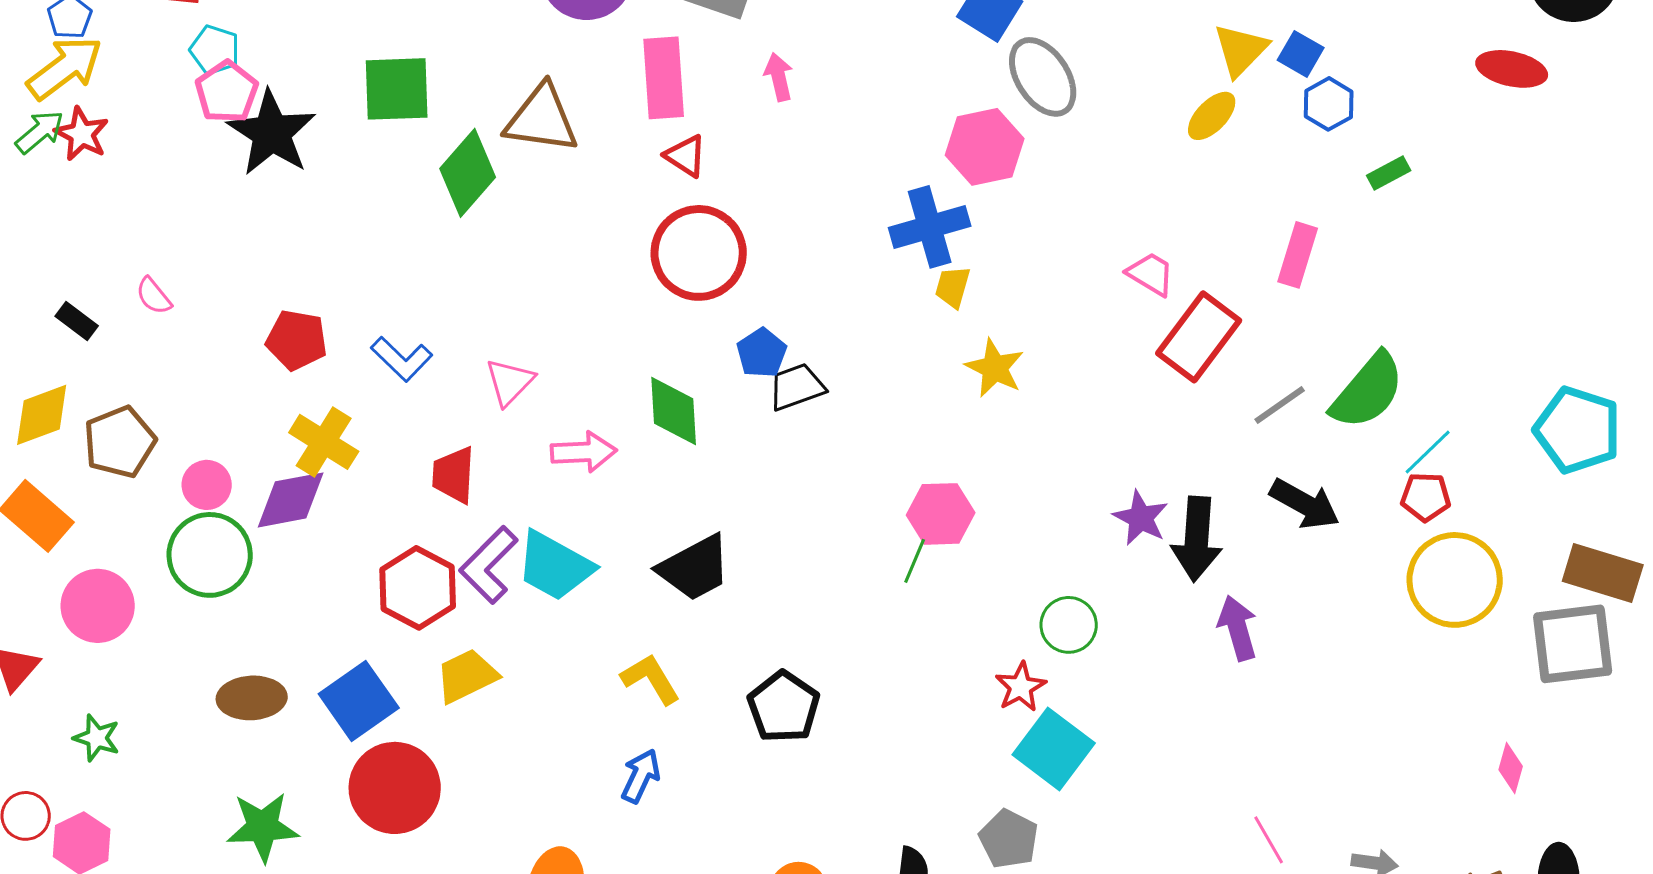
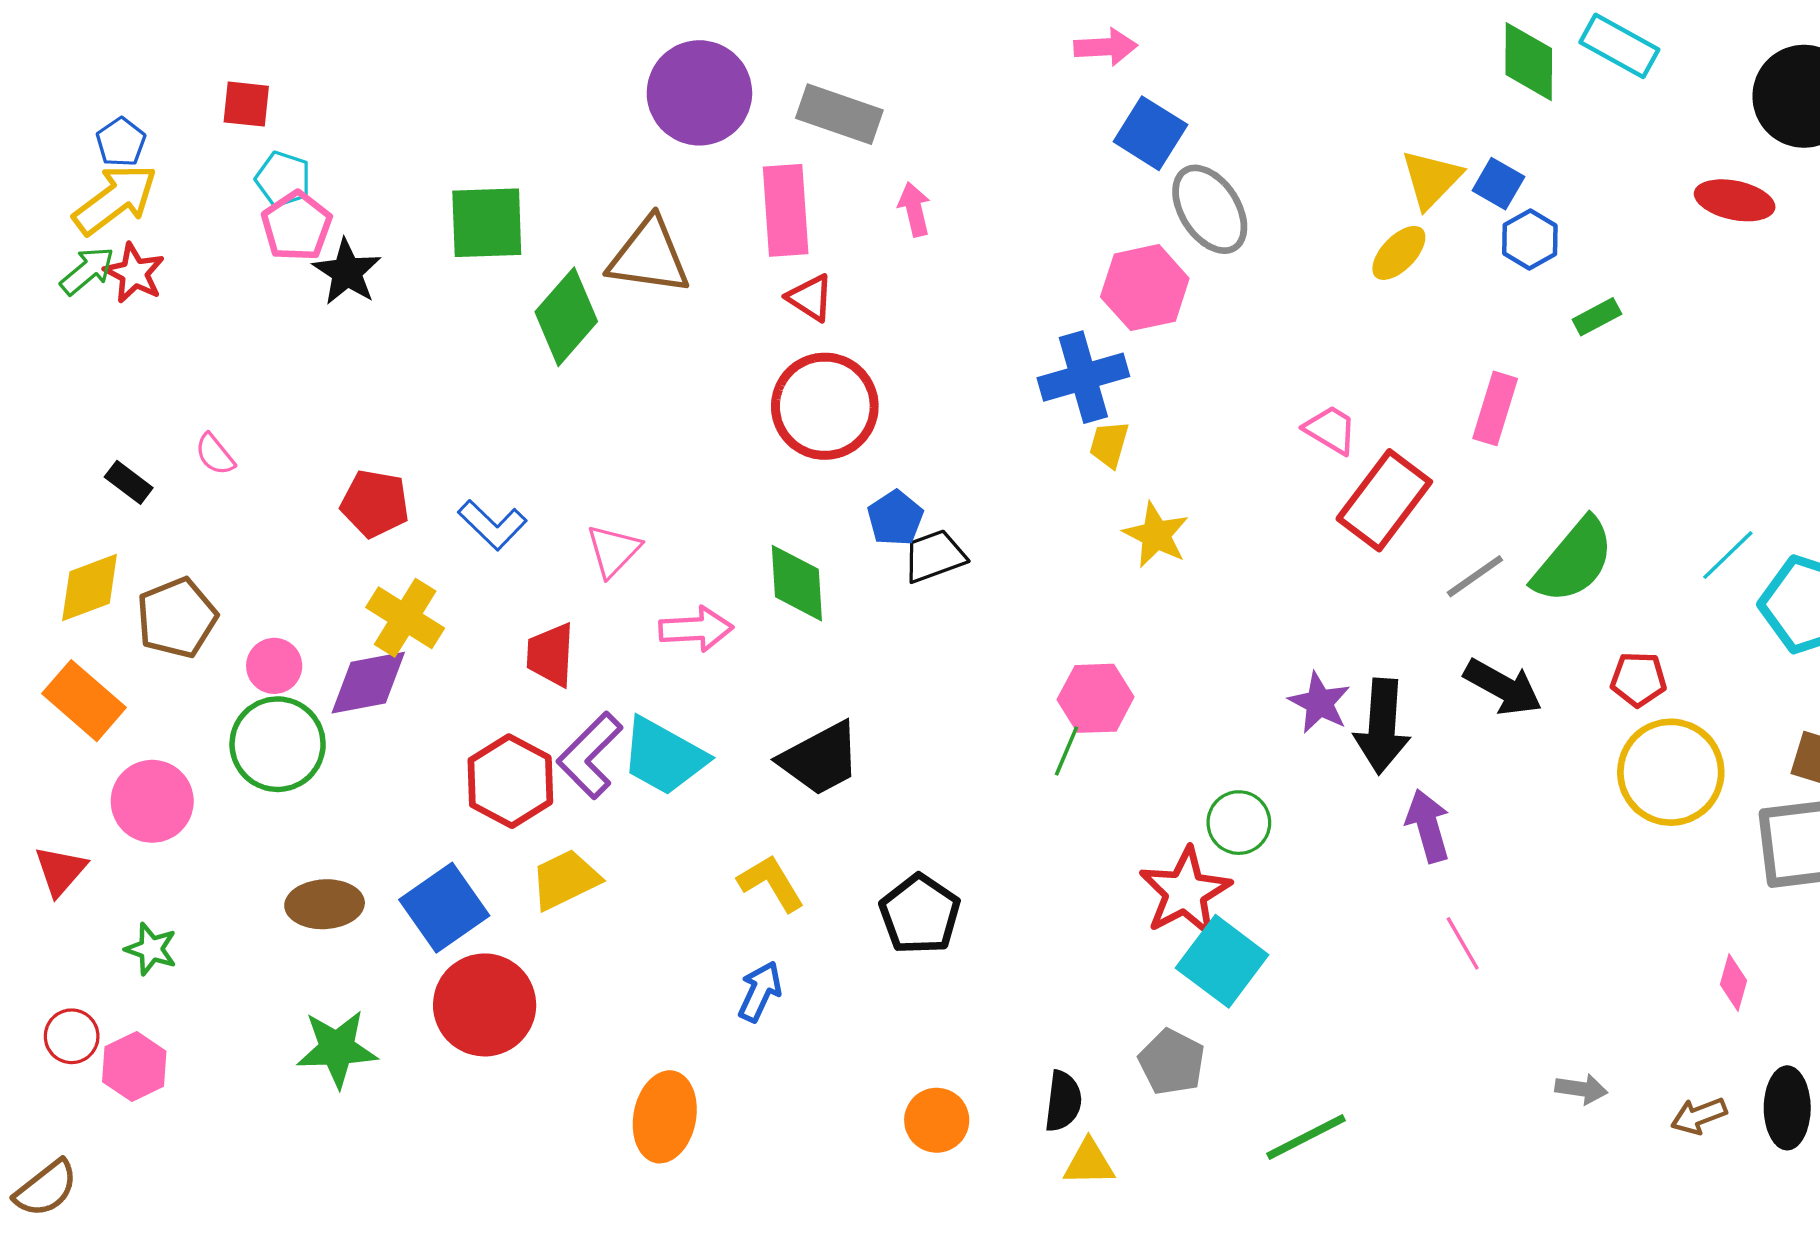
black star: (272, 133) -> (347, 272), size x0.7
cyan line: (1428, 452) -> (1728, 555), moved
red star: (1021, 687) -> (1185, 892), size x1.6
pink line: (1269, 840) -> (1463, 943), moved

